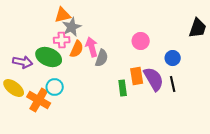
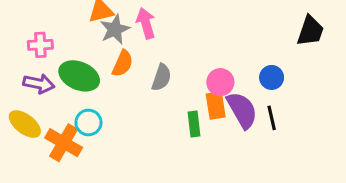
pink cross: (62, 40) -> (40, 45), moved
pink circle: (141, 41) -> (220, 82), moved
pink arrow: (92, 47) -> (146, 23), moved

